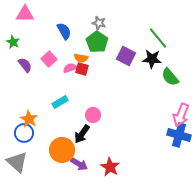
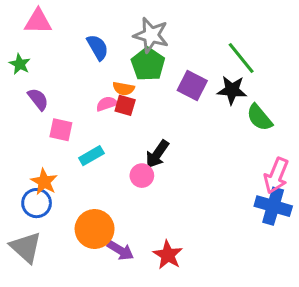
gray star: (99, 23) -> (151, 35), size x1.6
pink square: (49, 59) -> (61, 130), moved, turned -35
black arrow: (82, 134) -> (157, 154), moved

